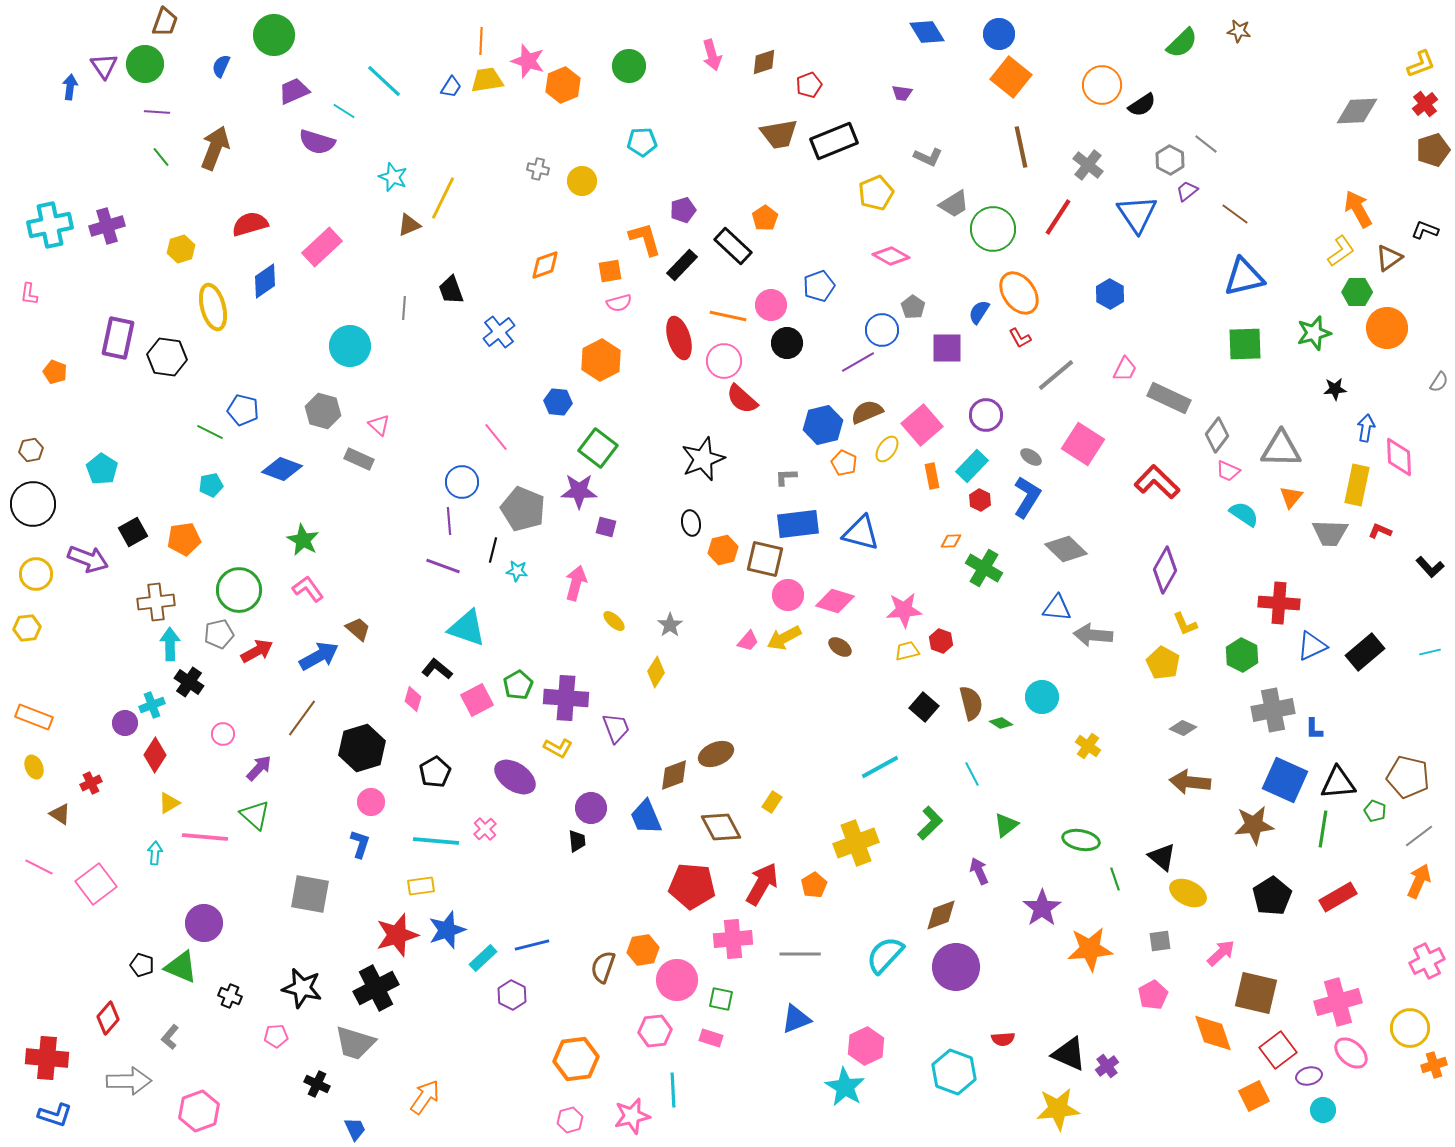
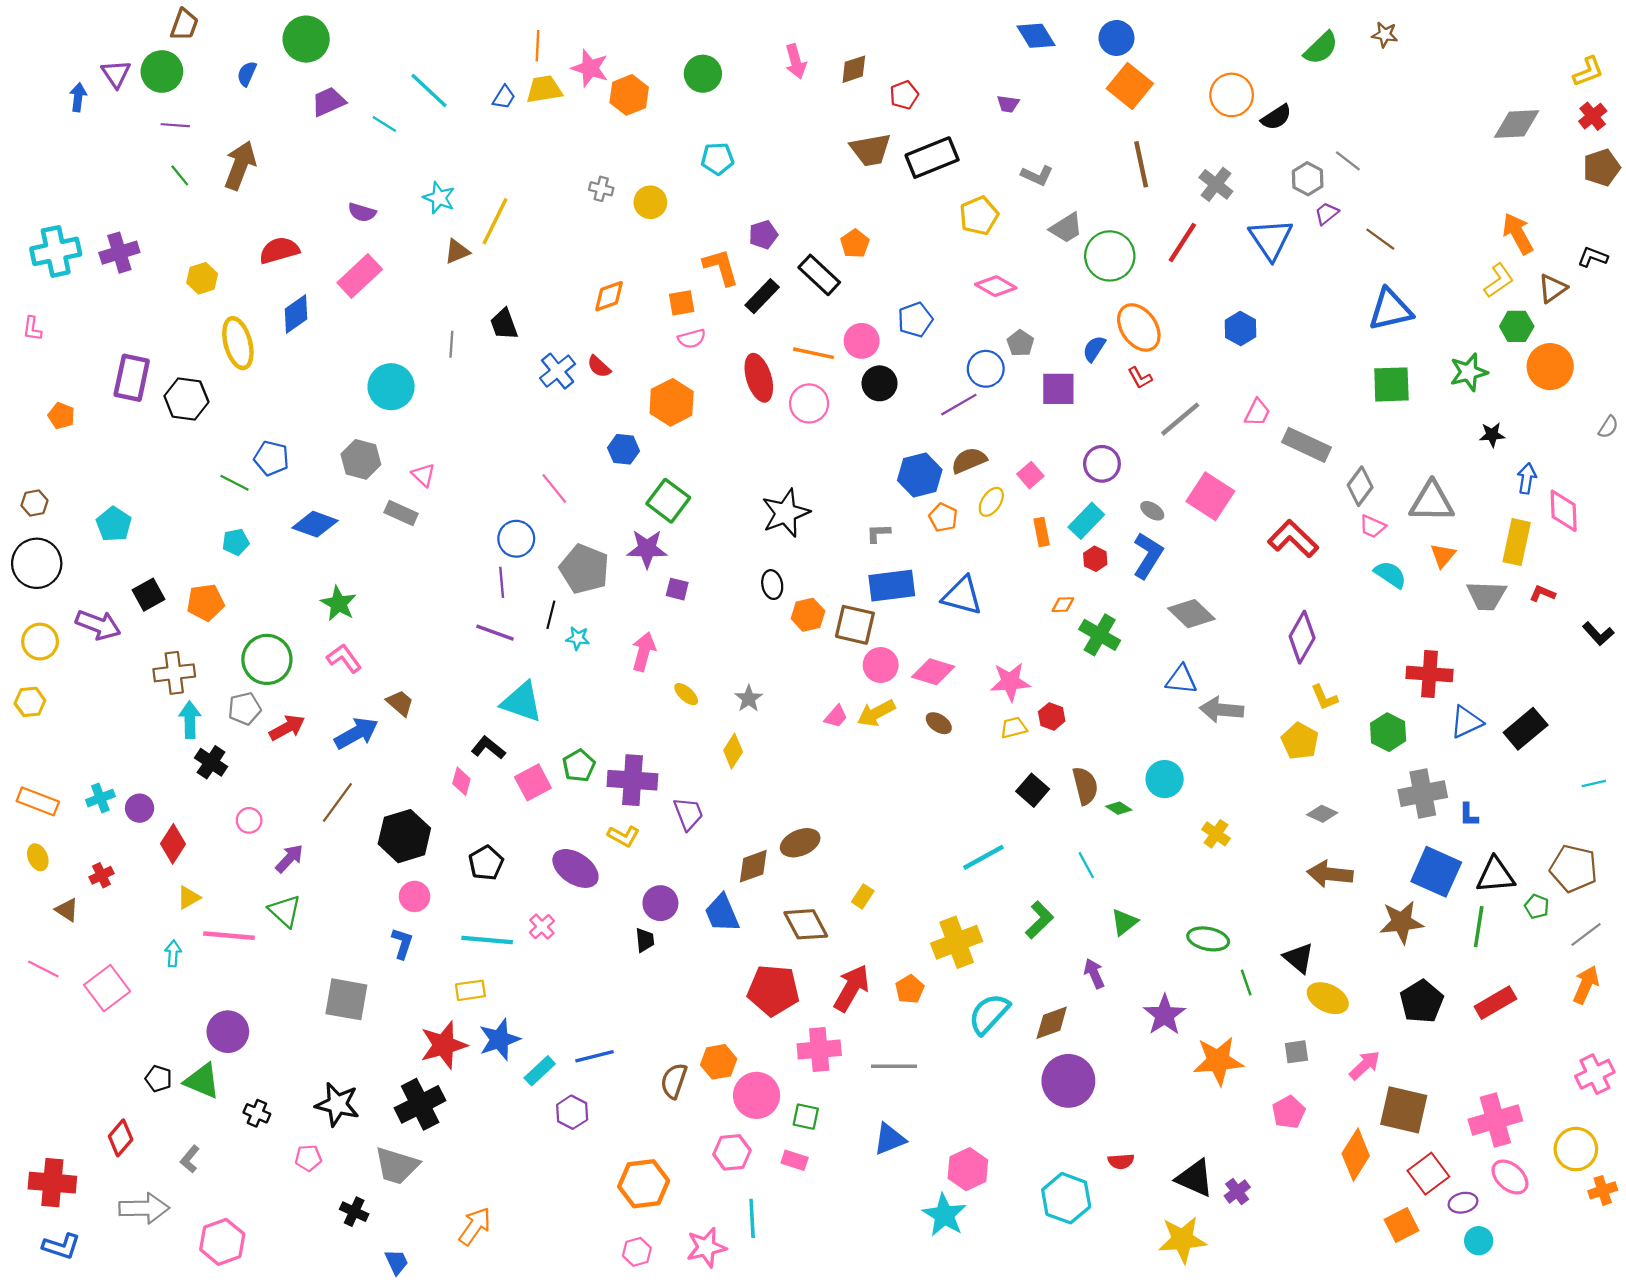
purple semicircle: (317, 142) -> (362, 212), moved, size x0.7
red semicircle: (742, 399) -> (599, 367), moved, size x0.7
pink square: (922, 425) -> (1030, 475), size x0.6
cyan line: (1430, 652) -> (1594, 784), moved
cyan cross: (152, 705) -> (100, 798), moved
cyan semicircle: (885, 955) -> (989, 1014), moved
orange diamond: (1213, 1033) -> (1356, 1155), turned 51

